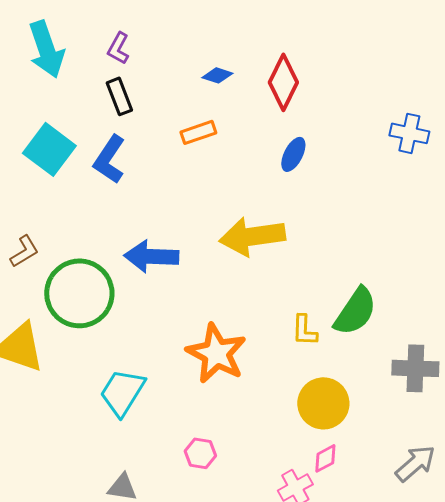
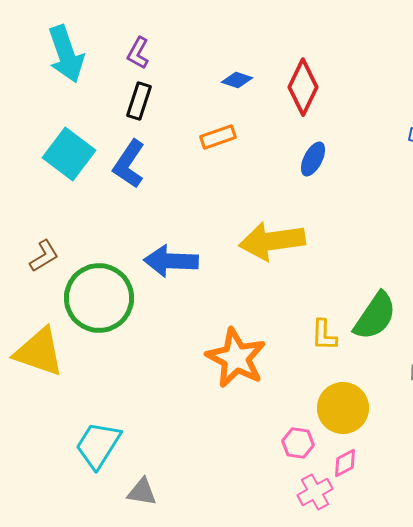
black rectangle: (119, 96) -> (139, 101), turned 39
cyan trapezoid: (122, 392) -> (98, 445), moved
pink hexagon: (200, 453) -> (298, 443), moved

